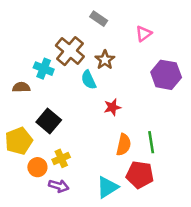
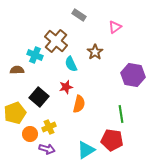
brown star: (105, 60) -> (95, 52), moved
purple hexagon: (166, 75) -> (133, 75), moved
red star: (112, 107) -> (66, 87), moved
orange semicircle: (124, 145) -> (79, 104), moved

